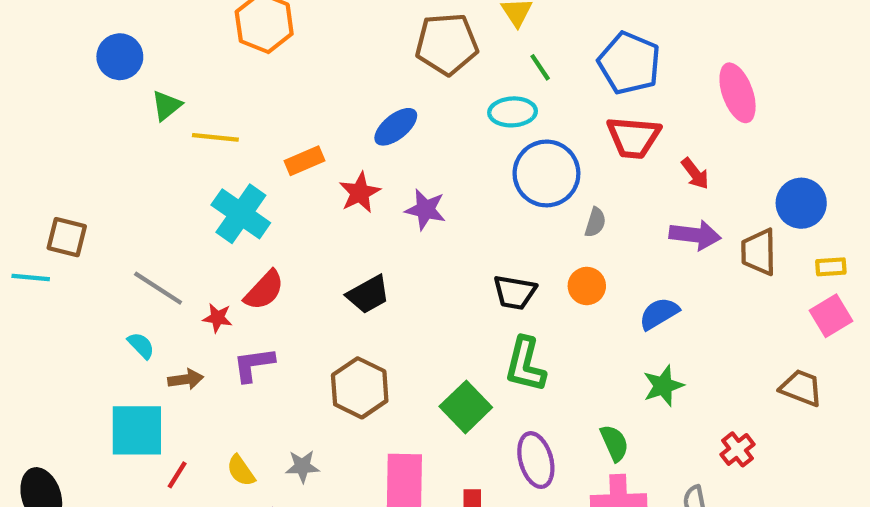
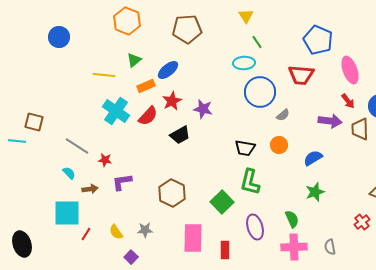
brown pentagon: (447, 44) -> (187, 29), moved
blue pentagon: (629, 63) -> (318, 40), moved
pink ellipse: (738, 93) -> (350, 70), moved
green triangle: (167, 106) -> (134, 60), moved
blue ellipse: (396, 127) -> (168, 70), moved
red arrow: (695, 173) -> (348, 101), moved
gray semicircle: (595, 222) -> (283, 115), turned 32
red semicircle: (264, 290) -> (148, 116), moved
black trapezoid: (368, 294) -> (180, 135), moved
red cross: (738, 449) -> (362, 222), moved

